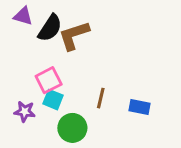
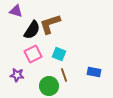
black semicircle: (50, 28) -> (32, 30), moved
brown line: (101, 98) -> (64, 75), moved, turned -32
cyan square: (53, 100) -> (59, 54), moved

